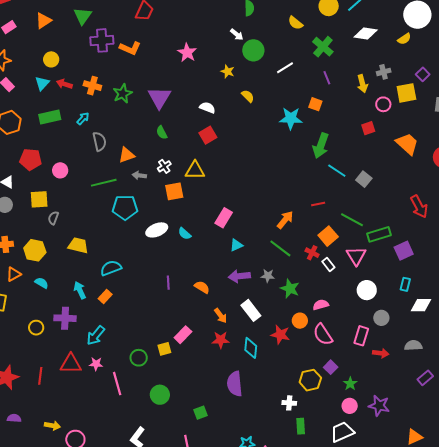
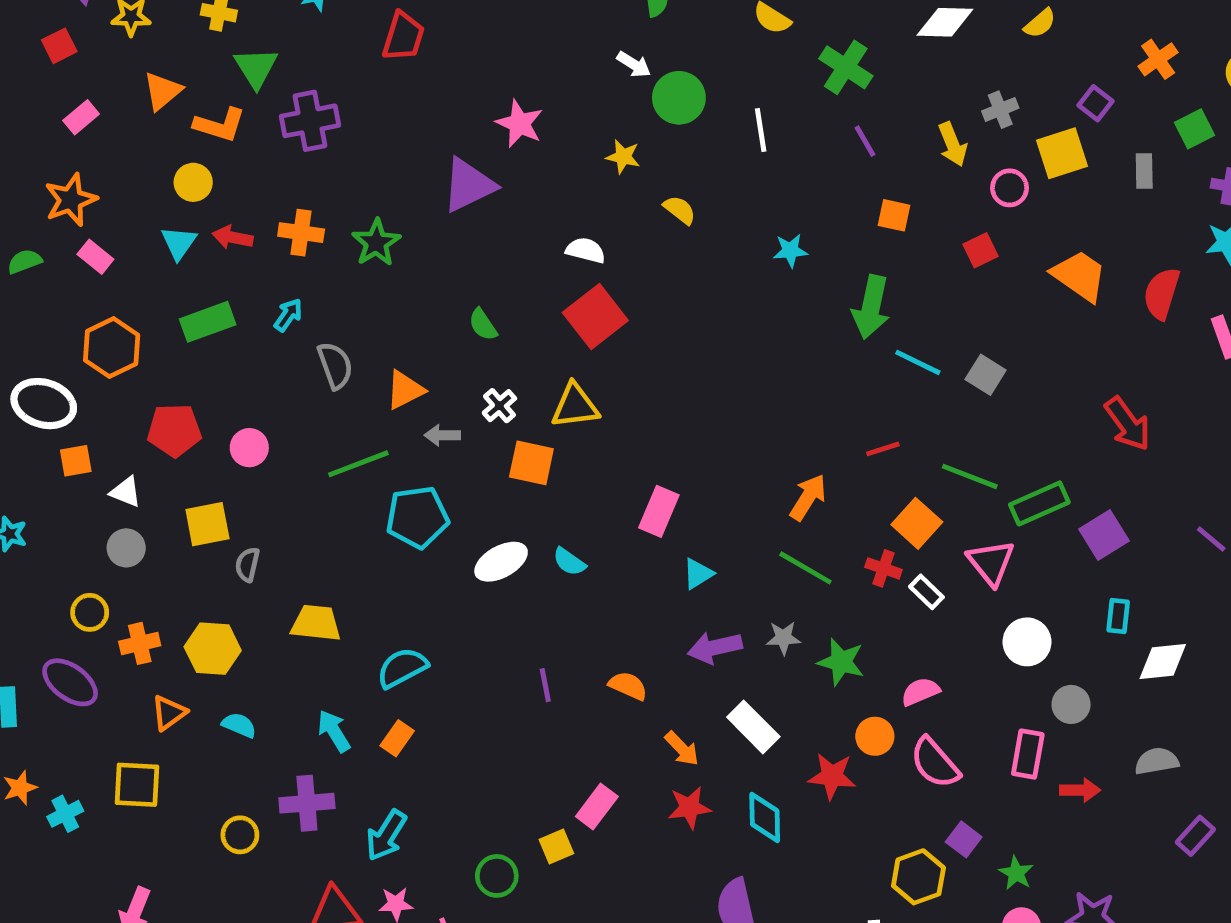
orange L-shape: (130, 48) -> (220, 125), moved
white line: (285, 68) -> (761, 130), turned -60
purple triangle: (159, 98) -> (469, 185), moved, turned 40
orange square: (315, 104) -> (894, 215), moved
cyan star: (291, 118) -> (790, 251), size x0.6
red square: (208, 135) -> (595, 317), size x1.4
orange square: (174, 191) -> (531, 463), turned 30

